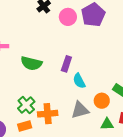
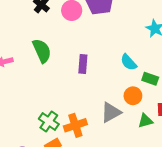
green semicircle: (31, 63) -> (42, 51), moved, turned -115
cyan semicircle: (79, 81) -> (129, 62), moved

